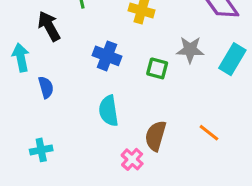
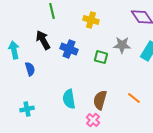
black arrow: (49, 26) -> (43, 40), moved
cyan semicircle: (109, 111) -> (69, 99), moved
pink cross: (132, 159) -> (93, 120), moved

